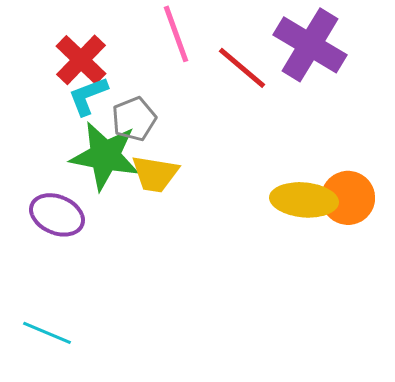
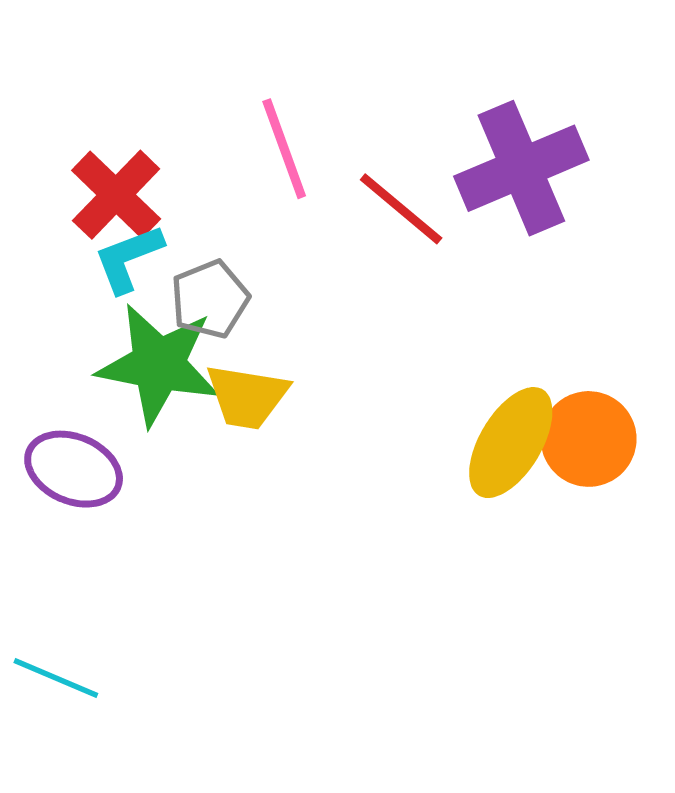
purple cross: (310, 45) -> (521, 168), turned 36
yellow ellipse: (304, 200) -> (511, 443), turned -64

